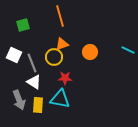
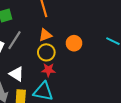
yellow circle: (54, 57) -> (46, 52), moved
gray line: (32, 63) -> (15, 40), moved, turned 54

